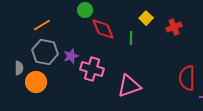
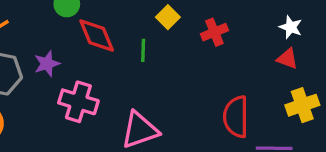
purple star: (71, 56) -> (47, 64), moved

